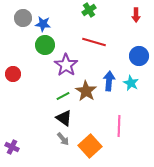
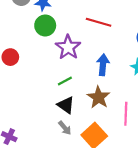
blue arrow: (109, 81) -> (103, 65), moved
brown star: (86, 91) -> (99, 97), moved

